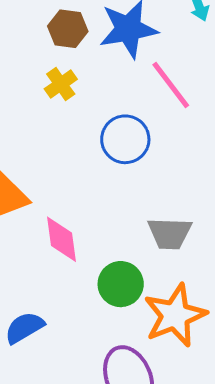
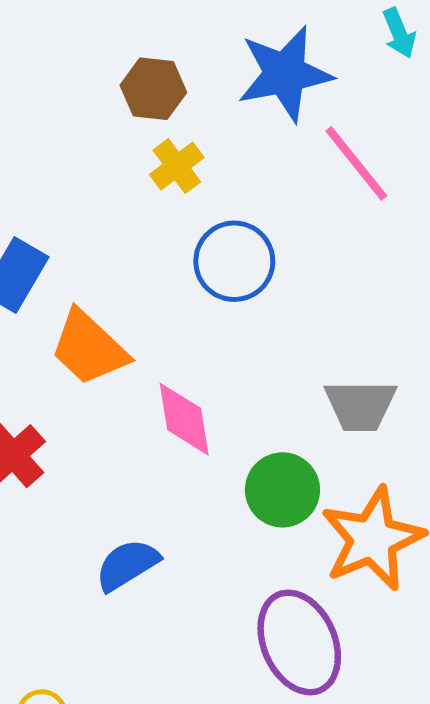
brown hexagon: (68, 29) -> (153, 89), moved
blue circle: (125, 139) -> (234, 261), moved

